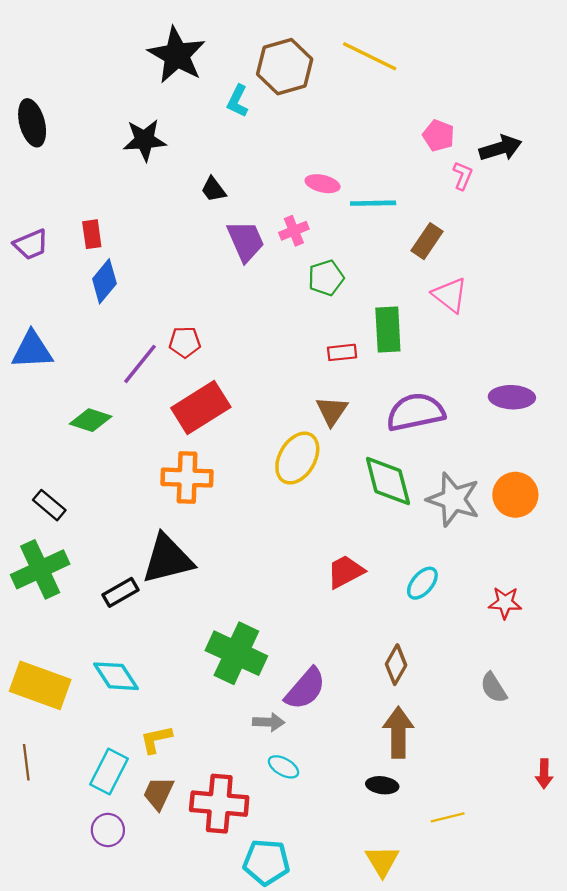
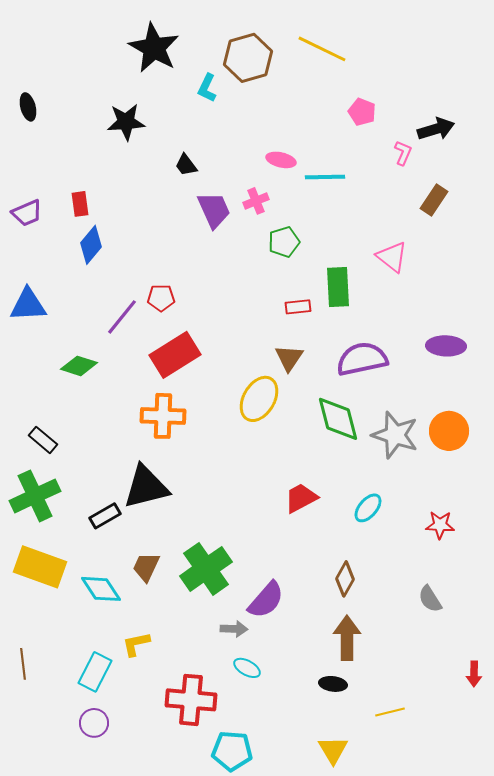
black ellipse: (32, 123) -> (28, 107), size x0.7
pink pentagon: (438, 135) -> (362, 112), moved
brown rectangle: (427, 241) -> (434, 200), moved
green cross: (236, 653) -> (206, 569), turned 30
yellow rectangle: (40, 685) -> (40, 567), moved
brown trapezoid: (158, 793) -> (146, 567), moved

